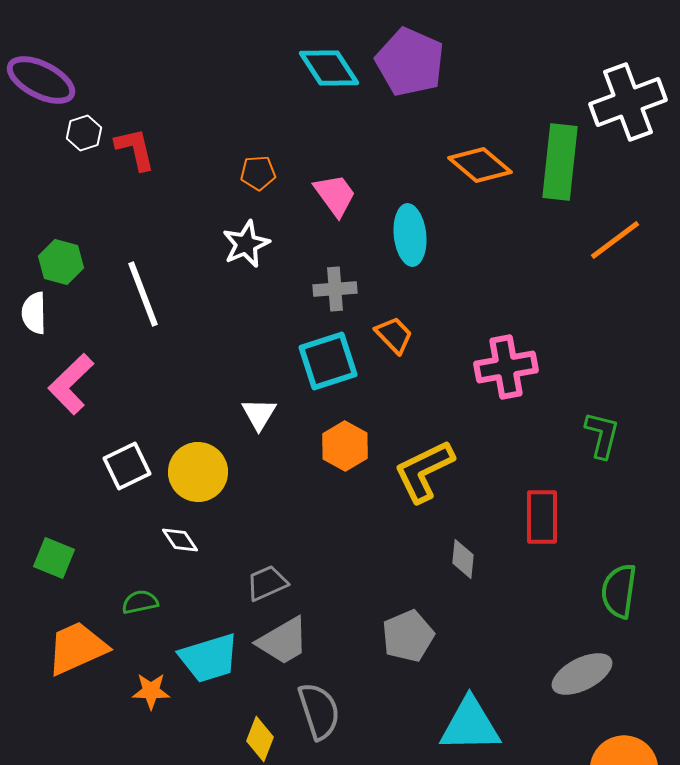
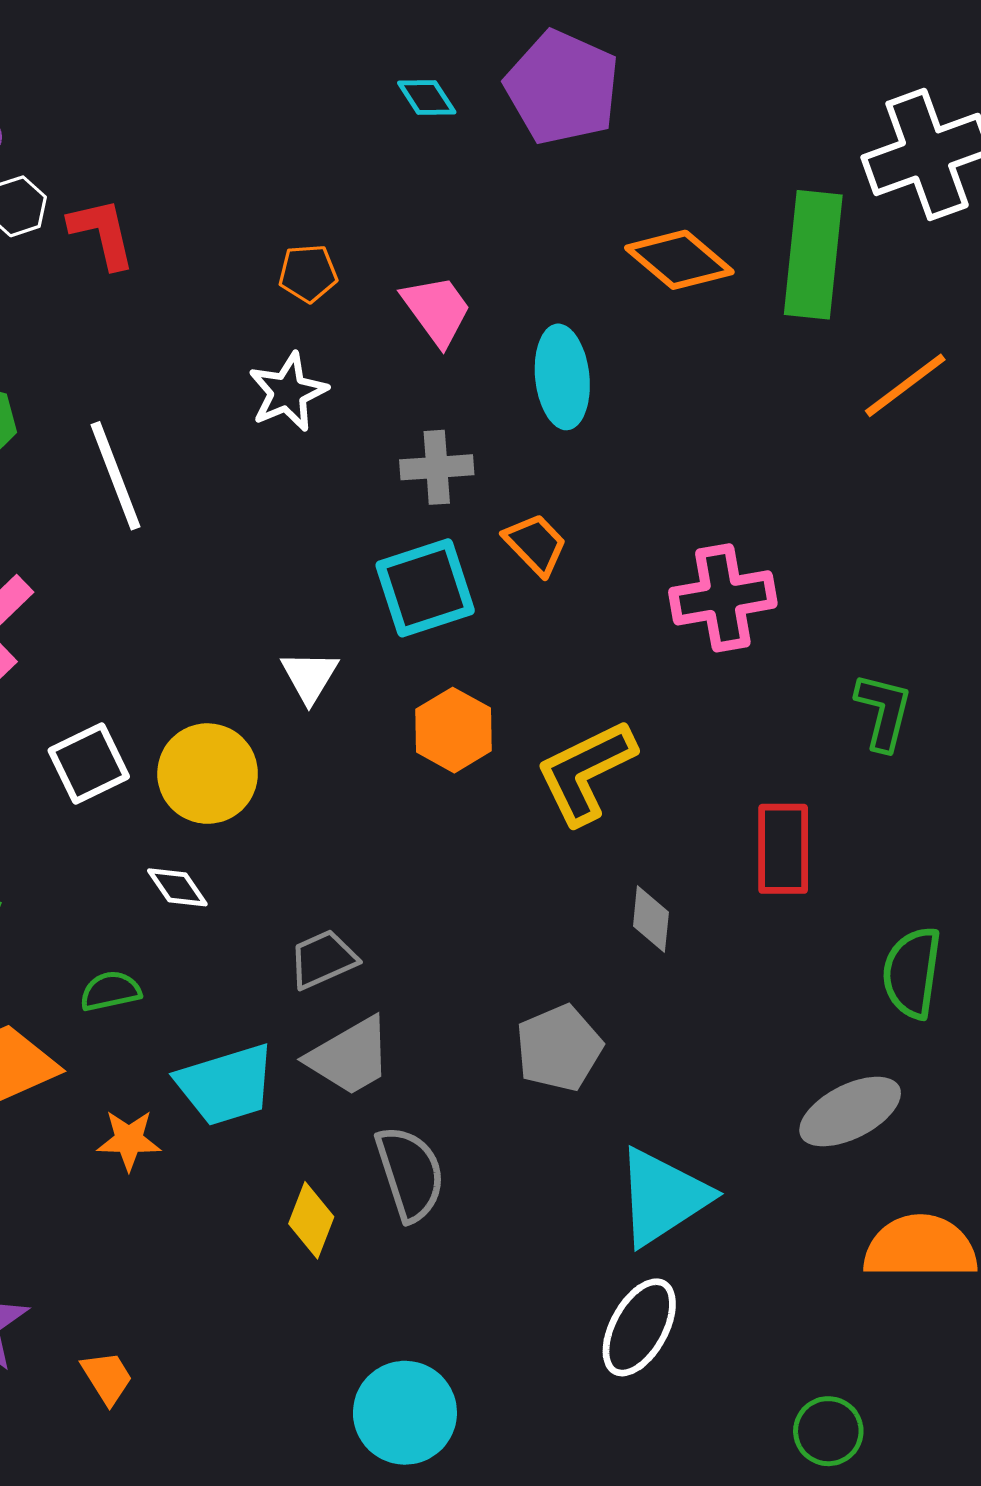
cyan diamond: (329, 68) -> (427, 98), size x0.6
cyan triangle: (470, 725) -> (663, 1197), turned -32

